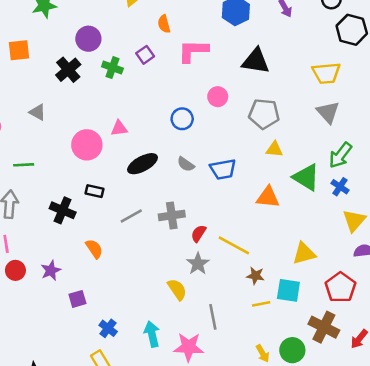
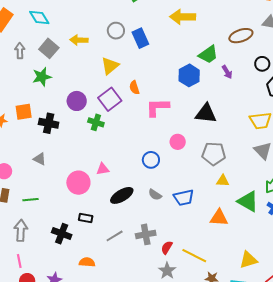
purple square: (145, 55) -> (110, 99), moved, size x1.6
black cross: (68, 70) -> (49, 123), moved, turned -36
orange semicircle: (94, 249) -> (87, 262), turned -49

